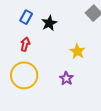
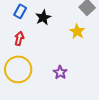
yellow star: (77, 51) -> (77, 31), moved

